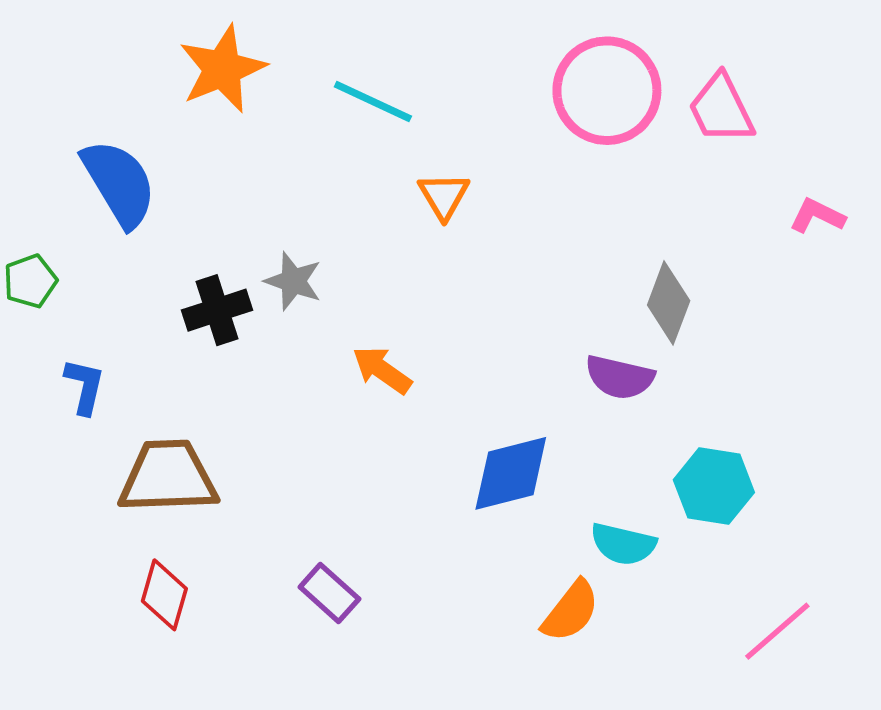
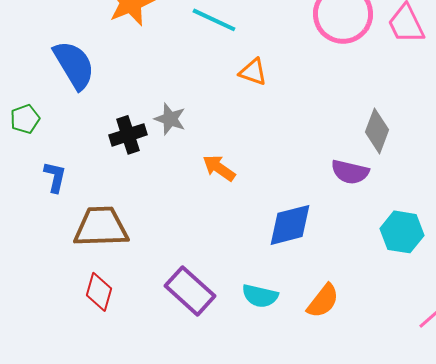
orange triangle: (444, 196) -> (253, 72), turned -40
cyan semicircle: (623, 544) -> (260, 296), moved
purple rectangle: (329, 593) -> (190, 291), size x1.5

